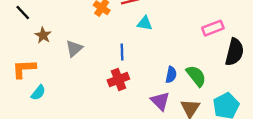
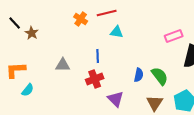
brown star: (43, 35) -> (32, 33), moved
gray triangle: (74, 48) -> (63, 65), moved, turned 42
purple triangle: (160, 101) -> (116, 99), moved

